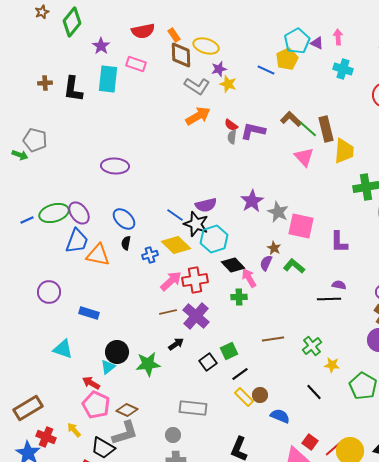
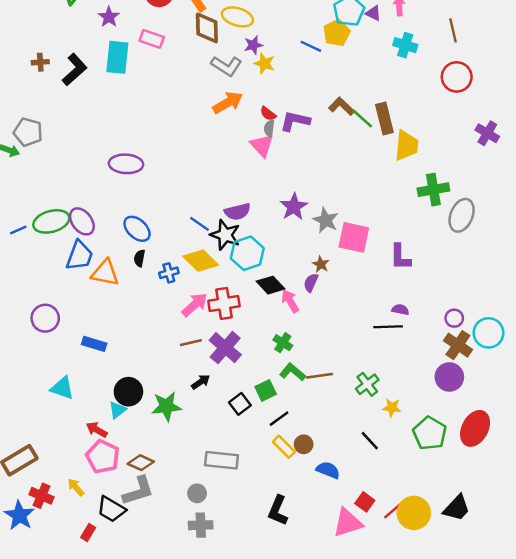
black L-shape: (73, 89) -> (75, 70), turned -140
pink triangle: (304, 157) -> (262, 145), moved
green L-shape: (294, 266) -> (293, 372), moved
green cross: (239, 297) -> (283, 343), moved, turned 35

